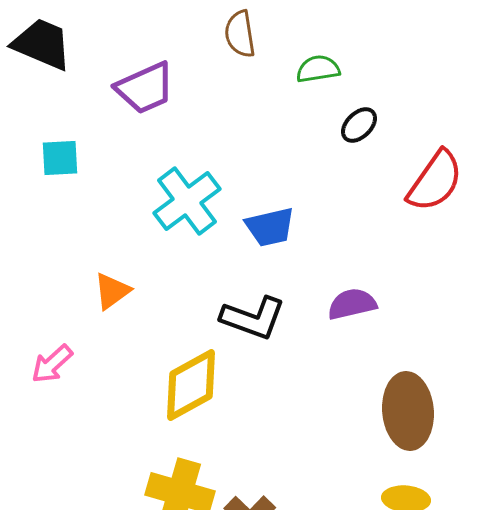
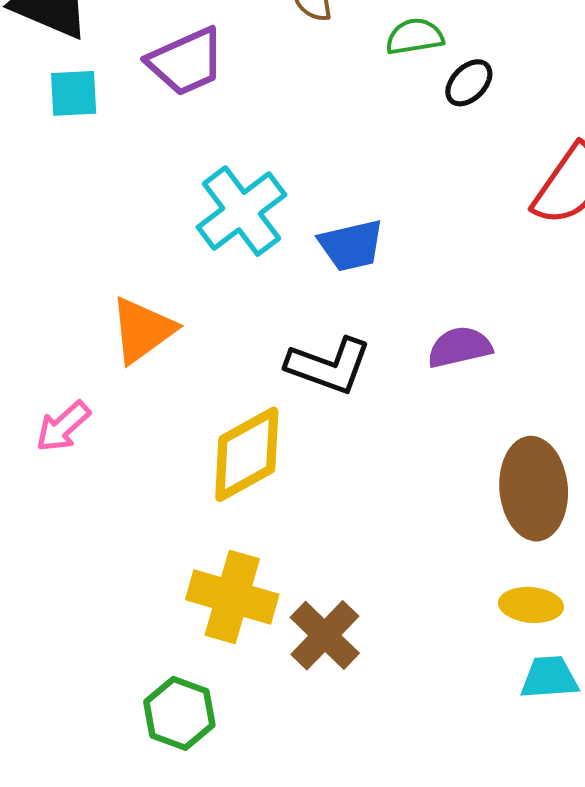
black ellipse: (359, 125) -> (469, 83), moved
cyan square: (60, 158) -> (74, 93), moved
orange triangle: (112, 291) -> (142, 330), size x1.4

